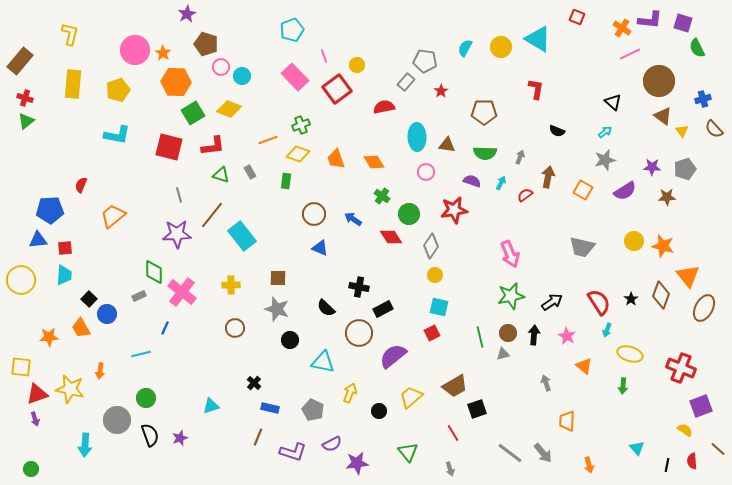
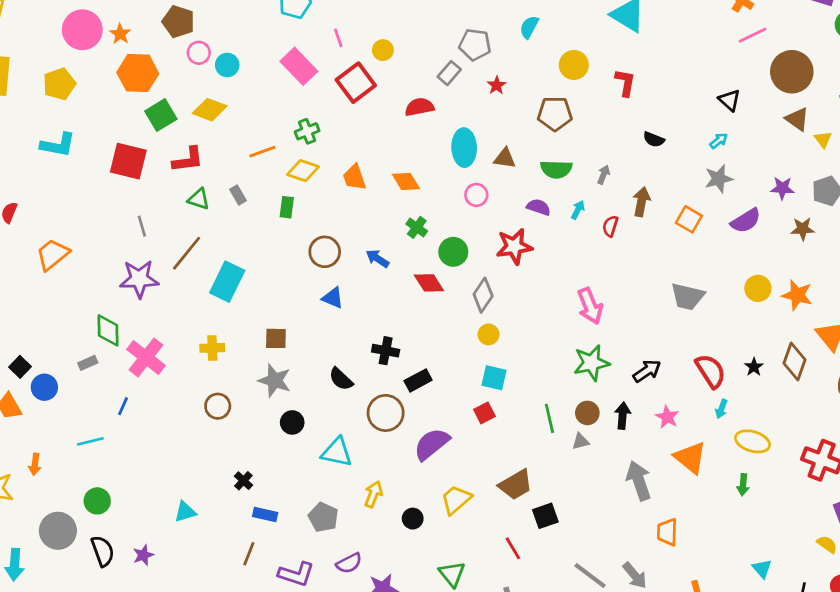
yellow circle: (501, 47) -> (574, 65), moved
red semicircle: (525, 195) -> (610, 226), turned -35
cyan rectangle: (242, 236) -> (227, 282), turned 64
orange triangle: (584, 366) -> (690, 458), size x1.5
gray arrow: (546, 383) -> (639, 481), size x1.8

